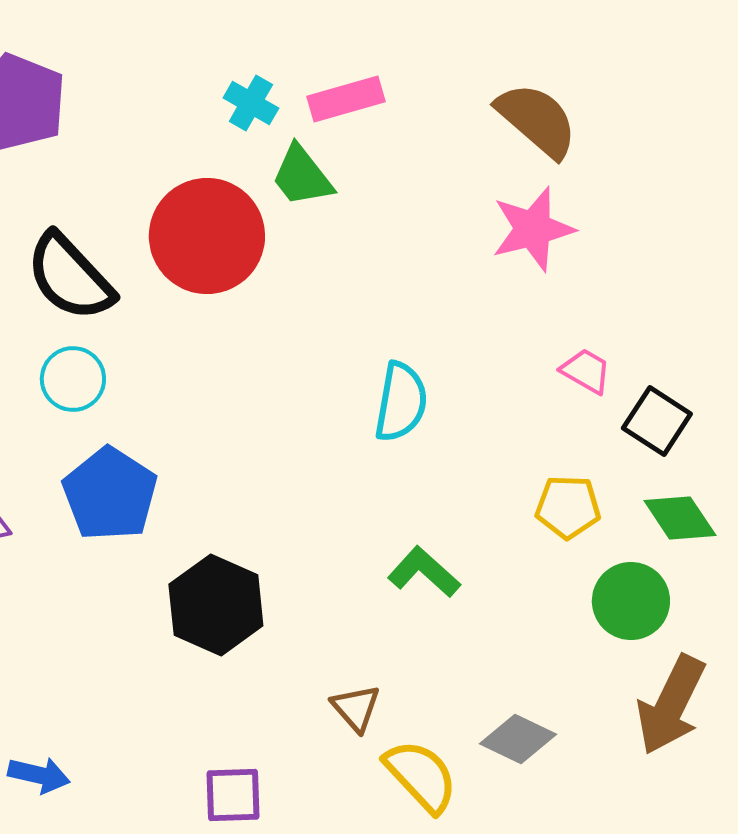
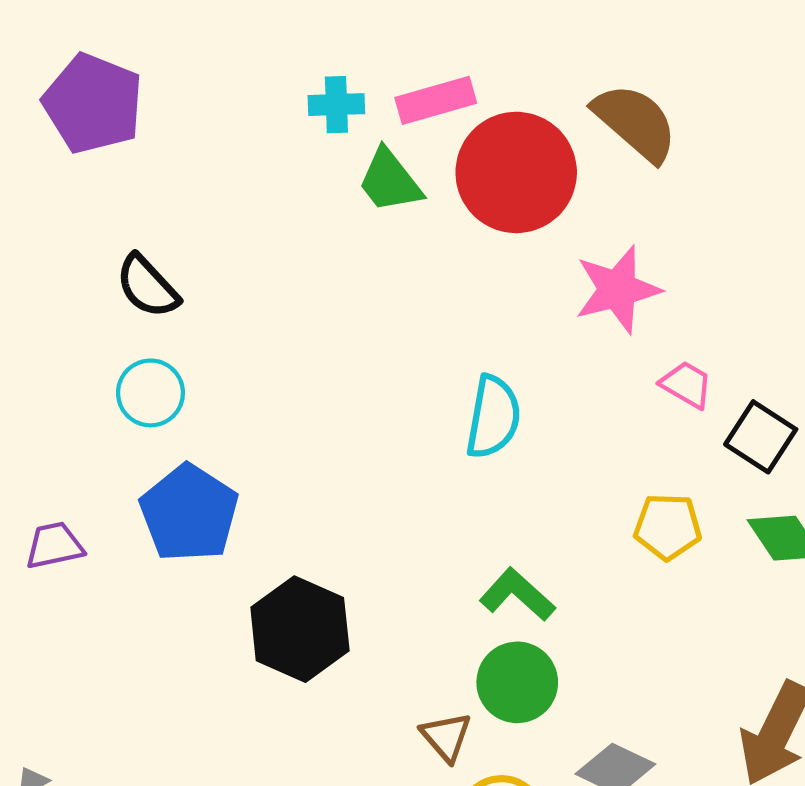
cyan cross: (251, 103) -> (336, 105), turned -32
pink star: (533, 229) -> (618, 289), moved
red circle: (207, 236) -> (516, 172), moved
black semicircle: (70, 277) -> (147, 286), size x0.7
green circle: (631, 601) -> (517, 682), moved

